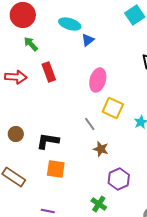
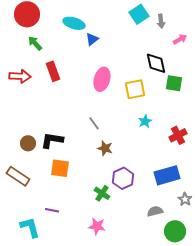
yellow square: (113, 108) -> (135, 89), moved, turned -35
brown circle: (16, 134) -> (28, 143), moved
green cross: (99, 204) -> (102, 193), moved

